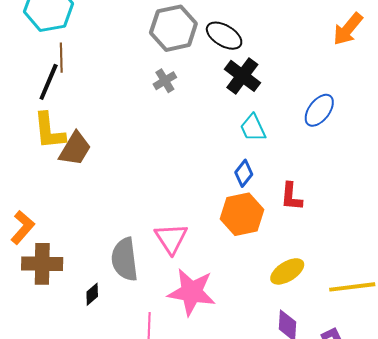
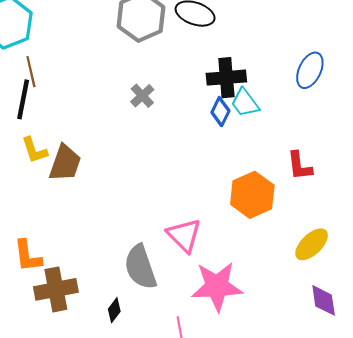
black cross: (242, 76) -> (226, 78), moved, turned -30
gray cross: (165, 81) -> (142, 96), moved
yellow L-shape: (49, 131) -> (34, 150), size x0.7
blue diamond: (244, 173) -> (220, 112), moved
orange L-shape: (23, 227) -> (28, 256), turned 144

